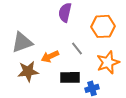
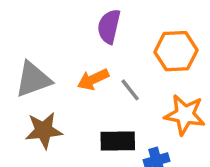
orange arrow: (50, 56) -> (93, 79), moved
orange star: (108, 62) -> (185, 115), turned 30

